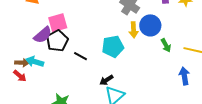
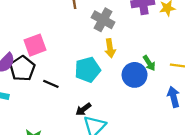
pink square: (58, 23) -> (35, 45), moved
blue circle: (150, 25) -> (135, 75), moved

